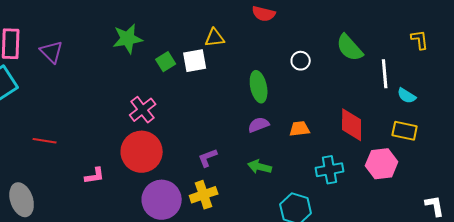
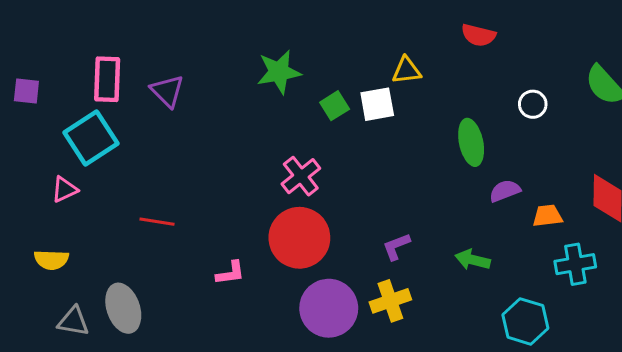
purple semicircle: (259, 125) -> (505, 191), moved
orange trapezoid: (300, 129) -> (547, 216), moved

